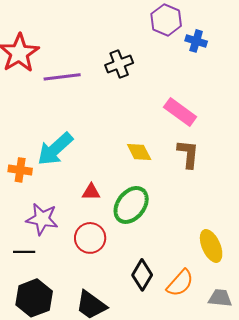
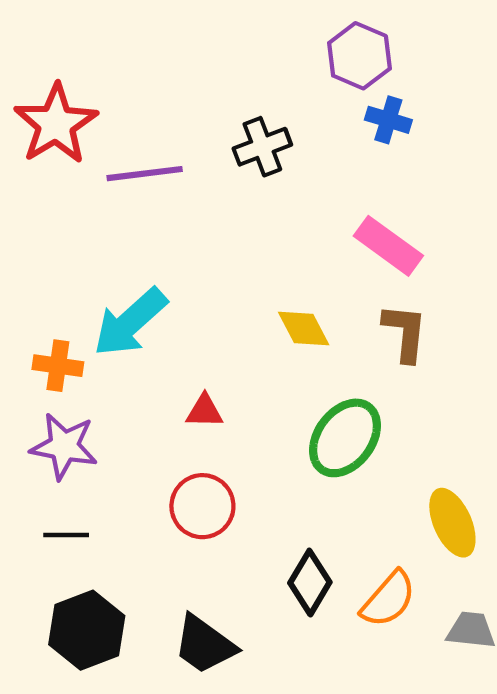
blue cross: (196, 41) -> (388, 120), moved
green ellipse: (131, 205) -> (345, 438), moved
purple star: (42, 219) -> (64, 446), moved

